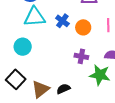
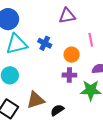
orange circle: (83, 27) -> (72, 55), moved
brown triangle: (40, 89) -> (36, 100), moved, turned 30

